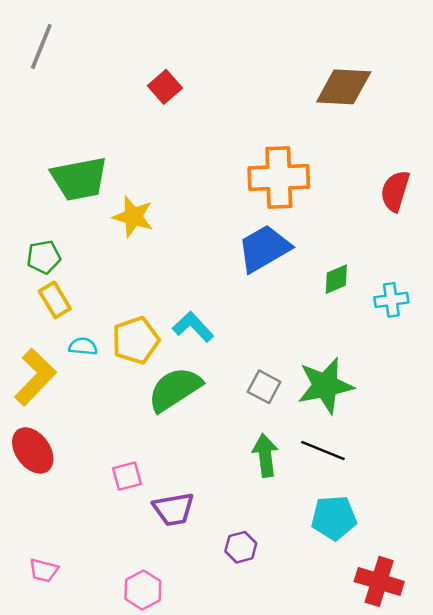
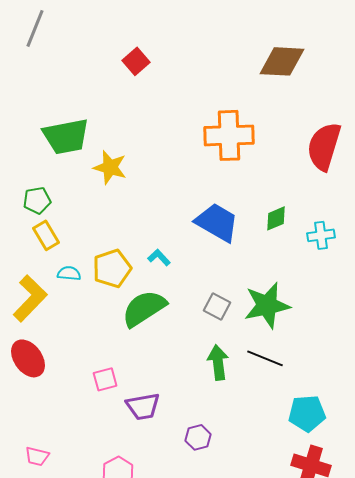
red semicircle: (395, 191) -> (324, 146), size x1.4
blue trapezoid: (264, 248) -> (217, 222), moved, turned 60
cyan L-shape: (193, 327) -> (159, 257), size x0.7
cyan pentagon: (334, 518) -> (307, 413), moved

